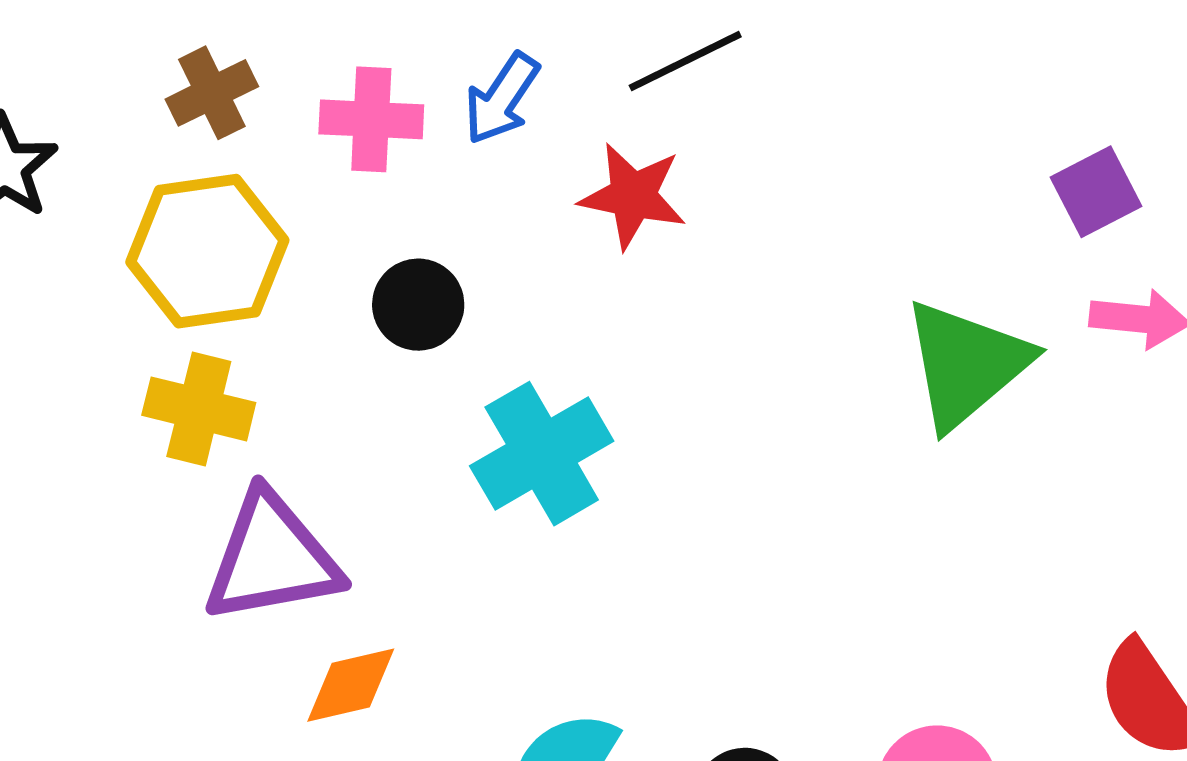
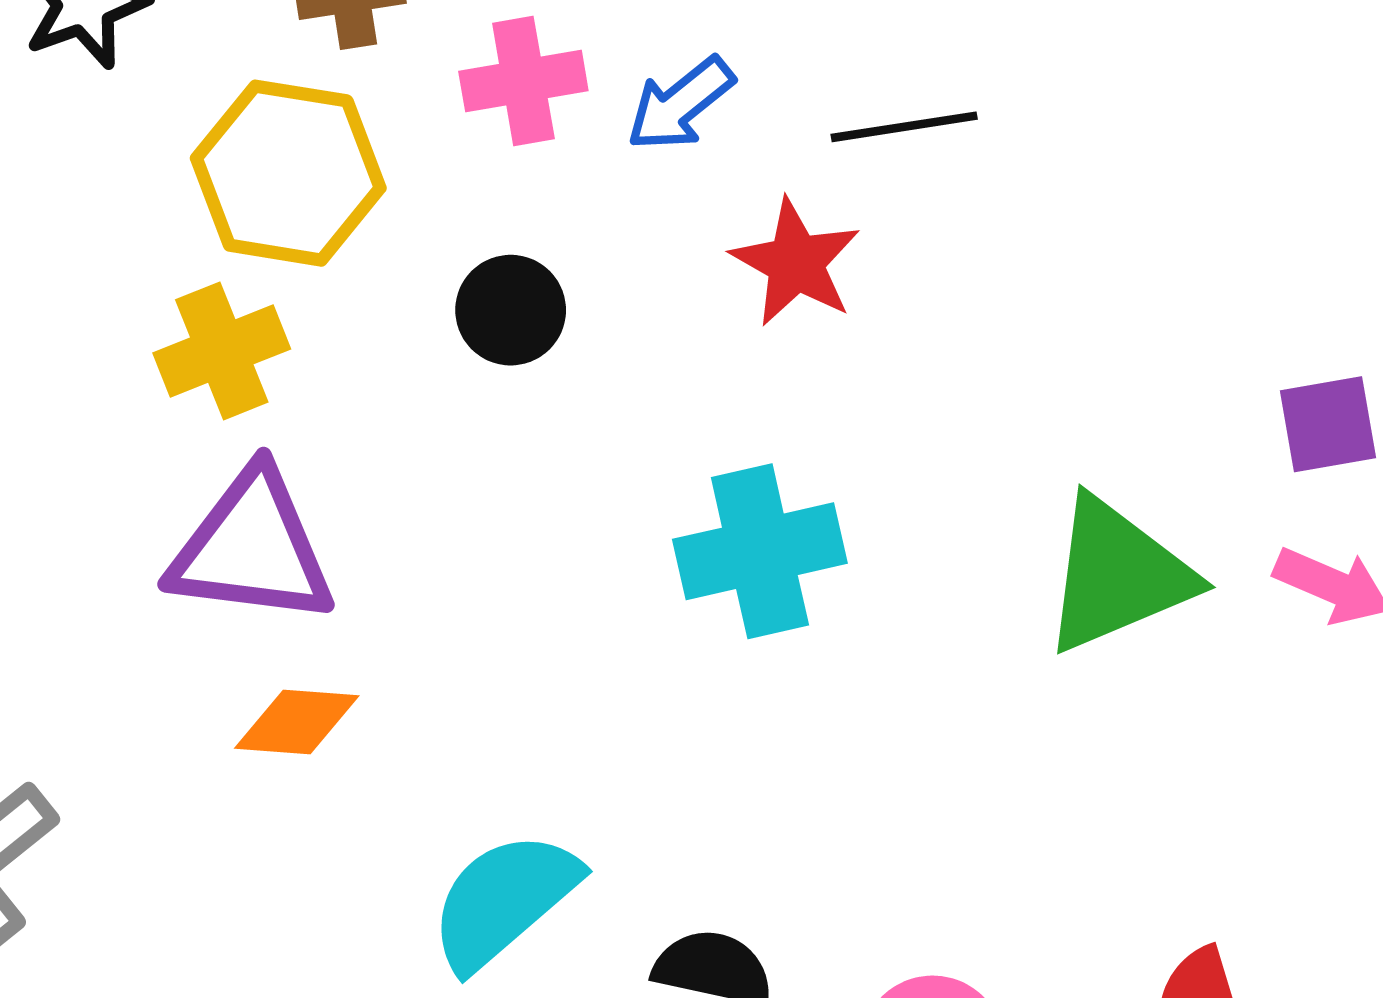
pink cross: (371, 119) -> (523, 81), turned -30
yellow cross: (199, 409) -> (222, 351), turned 37
cyan cross: (542, 454) -> (760, 551), moved

